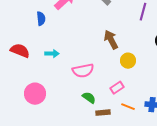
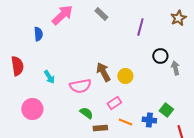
brown arrow: (111, 40) -> (103, 72), moved
red semicircle: (20, 51) -> (17, 66), turned 60
cyan arrow: (52, 54) -> (49, 77), moved, turned 56

